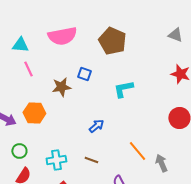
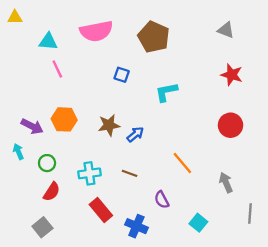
brown star: (61, 87) -> (109, 125), moved
gray arrow: (161, 163) -> (226, 183), moved

